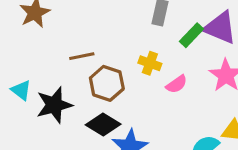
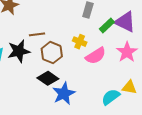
pink semicircle: (177, 84) -> (96, 56), size x1.5
black star: (54, 105) -> (19, 51), moved

